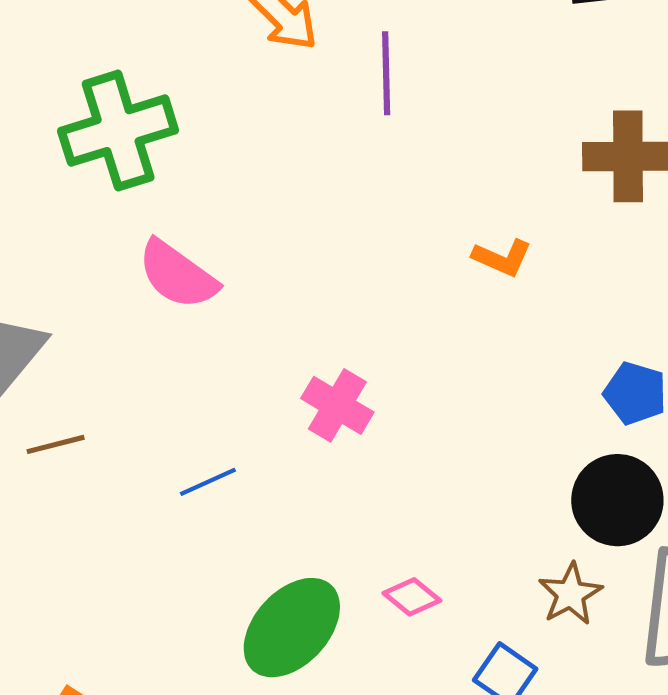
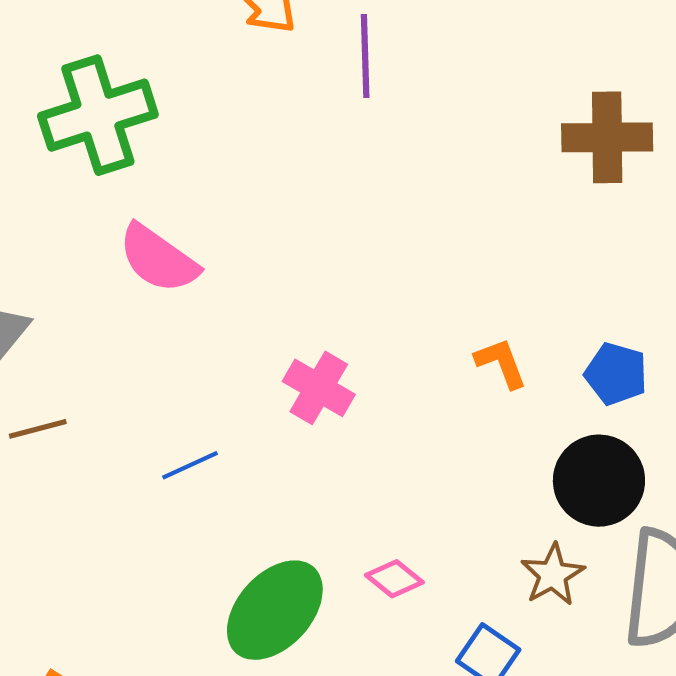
orange L-shape: (502, 258) -> (501, 363), moved, turned -134

